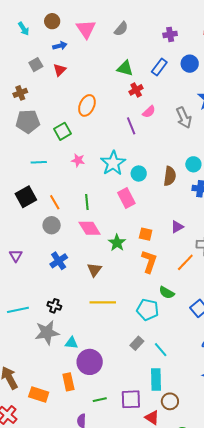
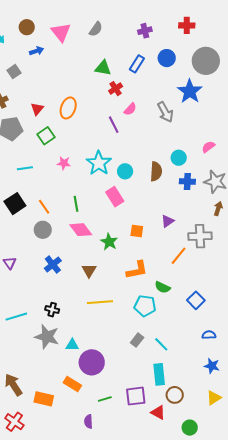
red triangle: (60, 70) -> (37, 109), moved
orange L-shape: (149, 262) -> (137, 270), moved, turned 65
gray star: (47, 333) -> (47, 337), turned 30
orange rectangle: (68, 382) -> (72, 384), turned -42

